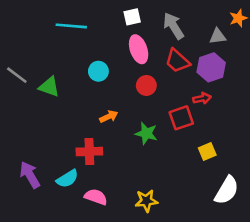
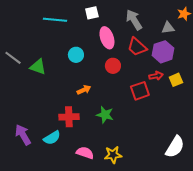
white square: (132, 17) -> (92, 13), moved
green star: (146, 133) -> (105, 115), moved
yellow square: (207, 152) -> (176, 80), moved
pink semicircle: (96, 197) -> (85, 153), moved

